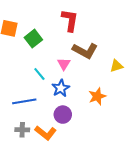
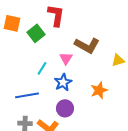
red L-shape: (70, 20) -> (56, 15), moved
cyan line: (39, 74) -> (42, 68), turned 72

